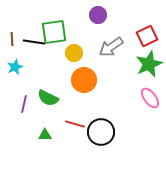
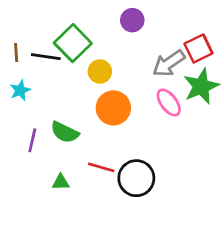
green square: (54, 32) -> (73, 43), turned -36
gray arrow: (111, 47) -> (169, 63), moved
pink ellipse: (150, 98) -> (169, 103), moved

